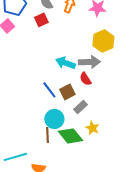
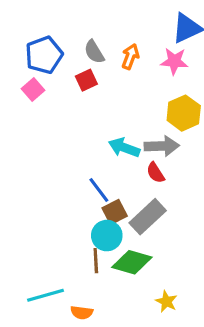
brown square: (67, 92) -> (115, 212), moved
gray rectangle: (80, 107) -> (148, 217), size x1.6
yellow star: (92, 128) -> (166, 301), moved
green diamond: (70, 136) -> (132, 262), turned -35

